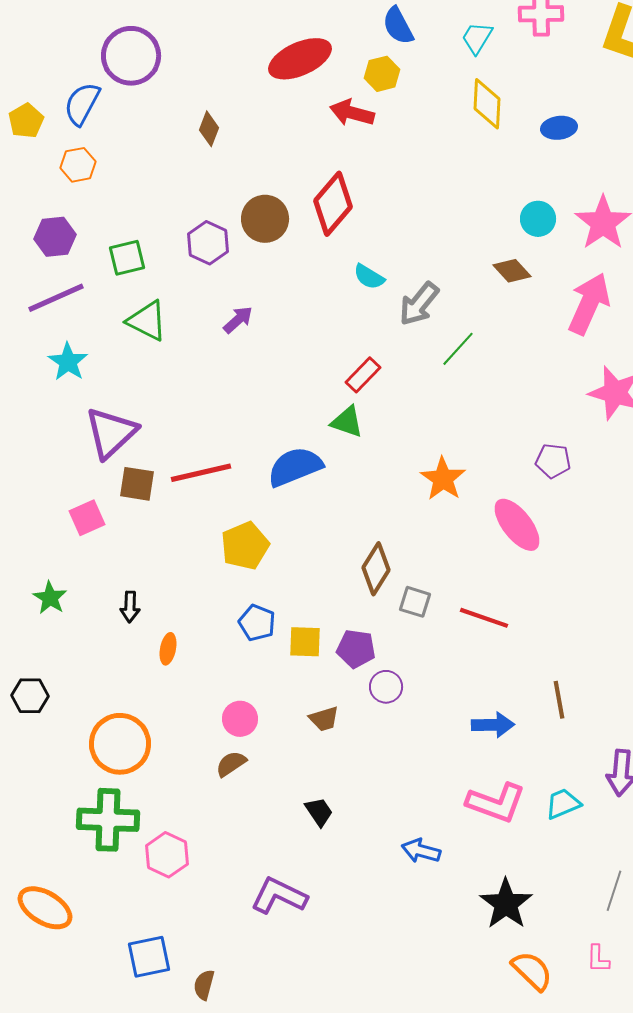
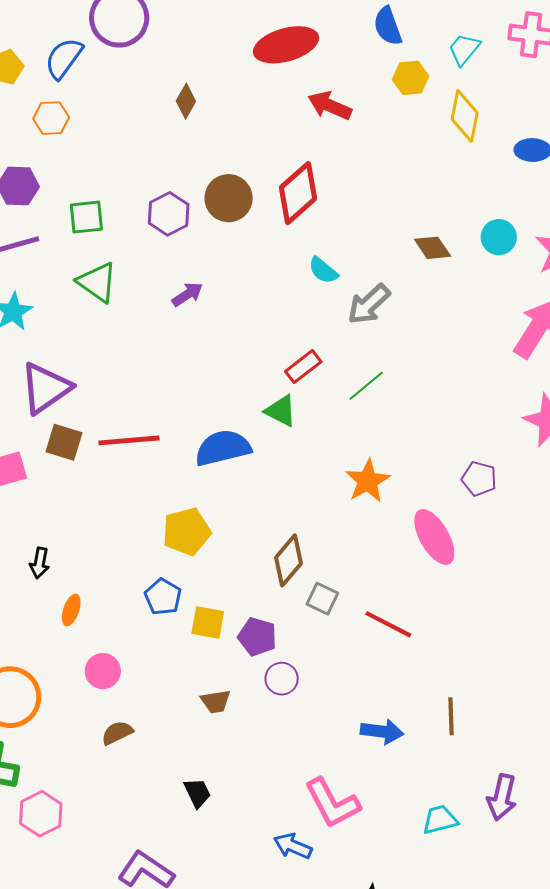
yellow hexagon: (382, 74) -> (411, 78), moved
brown diamond: (512, 271) -> (433, 248), moved
green line: (458, 349) -> (366, 386), moved
yellow pentagon: (245, 546) -> (187, 532), moved
pink circle: (240, 719) -> (103, 671), moved
pink L-shape: (496, 803) -> (332, 803), moved, turned 34

